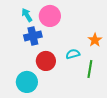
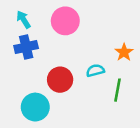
cyan arrow: (27, 15) -> (23, 20), moved
blue cross: (33, 36) -> (26, 47), moved

